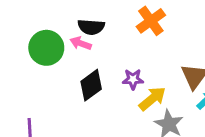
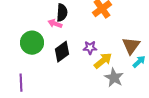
black semicircle: (91, 27) -> (62, 13), turned -90
green circle: (46, 48) -> (32, 43), moved

